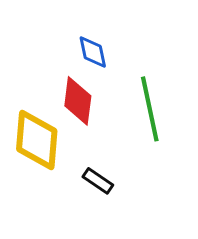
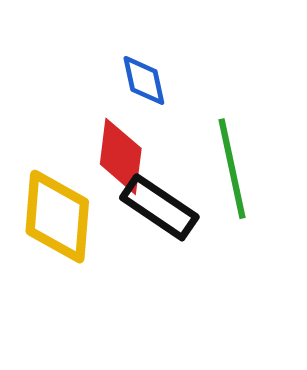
black rectangle: (98, 181) -> (159, 207), moved, size x1.6

